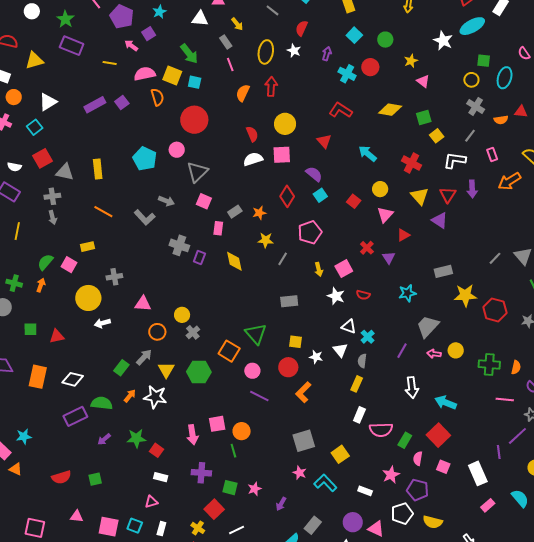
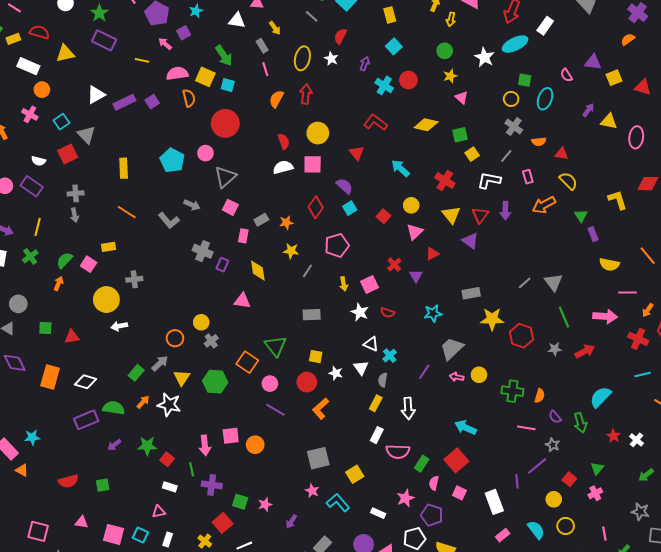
green circle: (385, 40) -> (445, 51), moved
white triangle: (48, 102) -> (96, 95), moved
red triangle: (521, 112) -> (562, 154), moved
gray triangle: (65, 172) -> (86, 135), moved, turned 30
green cross: (14, 283) -> (30, 256), moved, turned 35
pink triangle: (143, 304) -> (242, 301), moved
white arrow: (412, 388) -> (408, 408), moved
green line: (233, 451) -> (192, 469), moved

